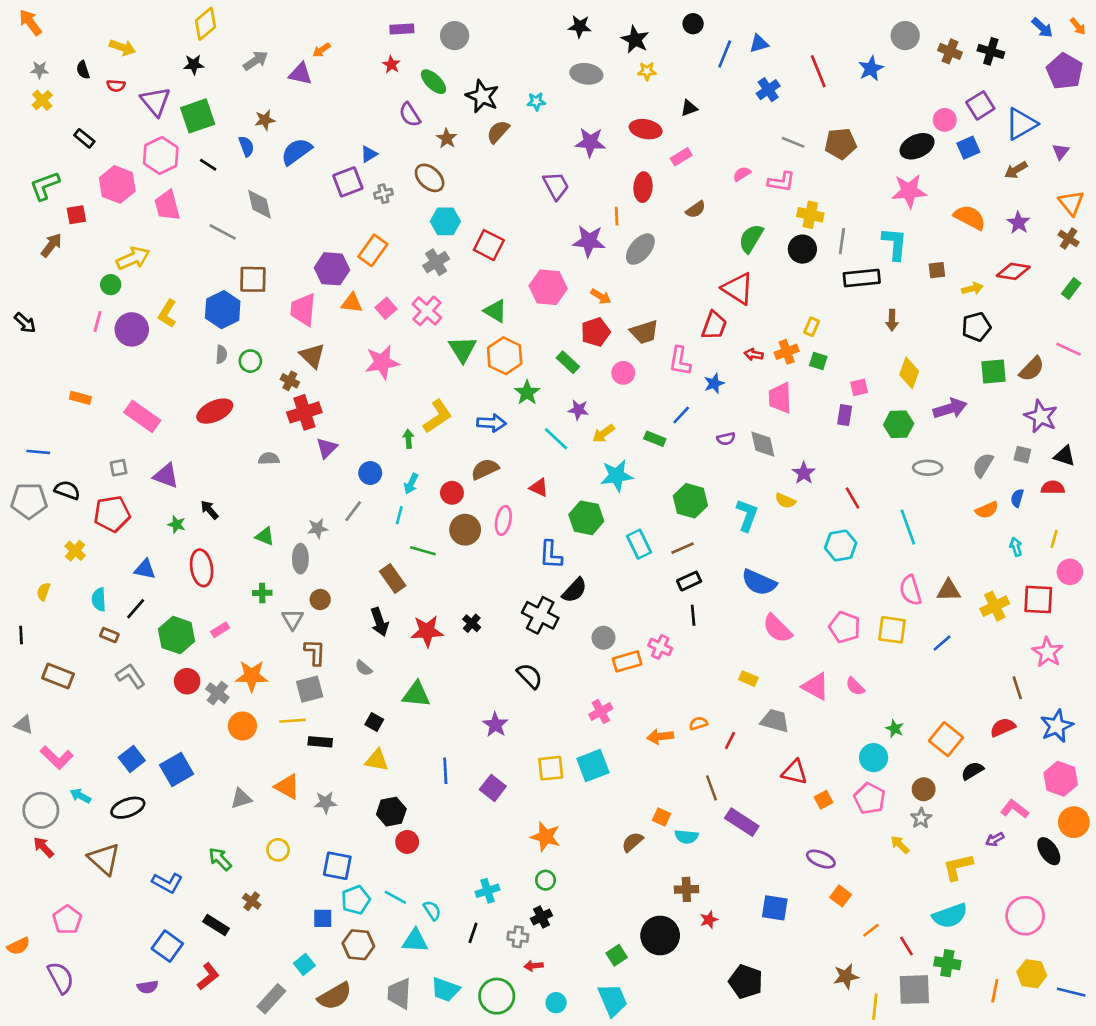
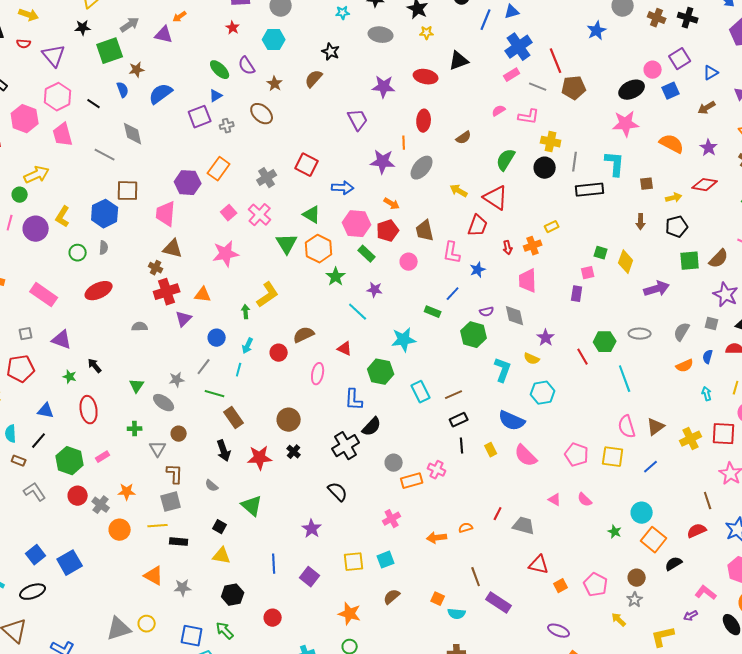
red line: (818, 71) -> (556, 61), moved
green ellipse: (433, 82) -> (220, 70), moved
blue cross: (768, 90) -> (519, 47), size x1.5
black star: (482, 96) -> (331, 52), moved, size x0.7
cyan star: (536, 101) -> (343, 13), moved
black triangle: (689, 108) -> (459, 61), size x1.5
green square: (198, 116) -> (110, 51), moved
blue triangle: (1021, 124) -> (711, 73), size x0.6
pink rectangle: (681, 157) -> (512, 75), moved
cyan hexagon: (445, 221) -> (274, 40), moved
pink hexagon: (548, 287) -> (357, 224), moved
orange triangle: (352, 303) -> (203, 295), moved
brown arrow: (892, 320) -> (641, 222), moved
yellow rectangle: (812, 327) -> (552, 227), turned 40
brown trapezoid: (644, 332) -> (425, 231), turned 95
red arrow: (754, 354) -> (508, 248), turned -112
brown triangle: (312, 356) -> (173, 249), turned -30
green circle: (250, 361) -> (78, 253), moved
green square: (818, 361) -> (601, 253), moved
blue arrow: (491, 423) -> (343, 188), moved
green hexagon: (899, 424) -> (605, 342), moved
yellow arrow: (603, 433) -> (459, 191), moved, turned 66
green hexagon: (690, 501) -> (474, 335), moved
brown circle: (465, 530) -> (289, 420), moved
green triangle: (265, 536) -> (137, 386), turned 42
cyan hexagon: (841, 545) -> (543, 393), moved
green line: (423, 551) -> (215, 394), moved
gray ellipse: (300, 559) -> (164, 403), turned -55
brown triangle: (949, 590) -> (656, 427), turned -36
black cross: (540, 615) -> (346, 446), turned 32
orange star: (252, 676) -> (127, 492), size x0.7
yellow rectangle: (748, 679) -> (491, 450), moved, turned 40
pink triangle: (816, 686) -> (555, 500), size x0.6
green triangle: (416, 694) -> (252, 506), turned 35
red line: (730, 740) -> (498, 514), moved
cyan circle: (874, 758) -> (642, 513), moved
cyan square: (593, 766) -> (386, 560), size x0.7
gray triangle: (241, 798) -> (119, 629), moved, size x1.5
red circle: (407, 842) -> (273, 618), moved
brown semicircle: (632, 842) -> (392, 597), moved
green arrow: (220, 859) -> (225, 631), moved

